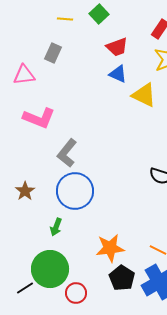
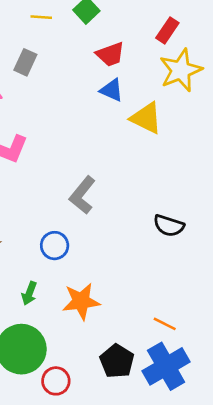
gray L-shape: (67, 153) -> (82, 195), moved
blue circle: (75, 191) -> (55, 246), size x0.6
orange star: (110, 248) -> (81, 301), moved

